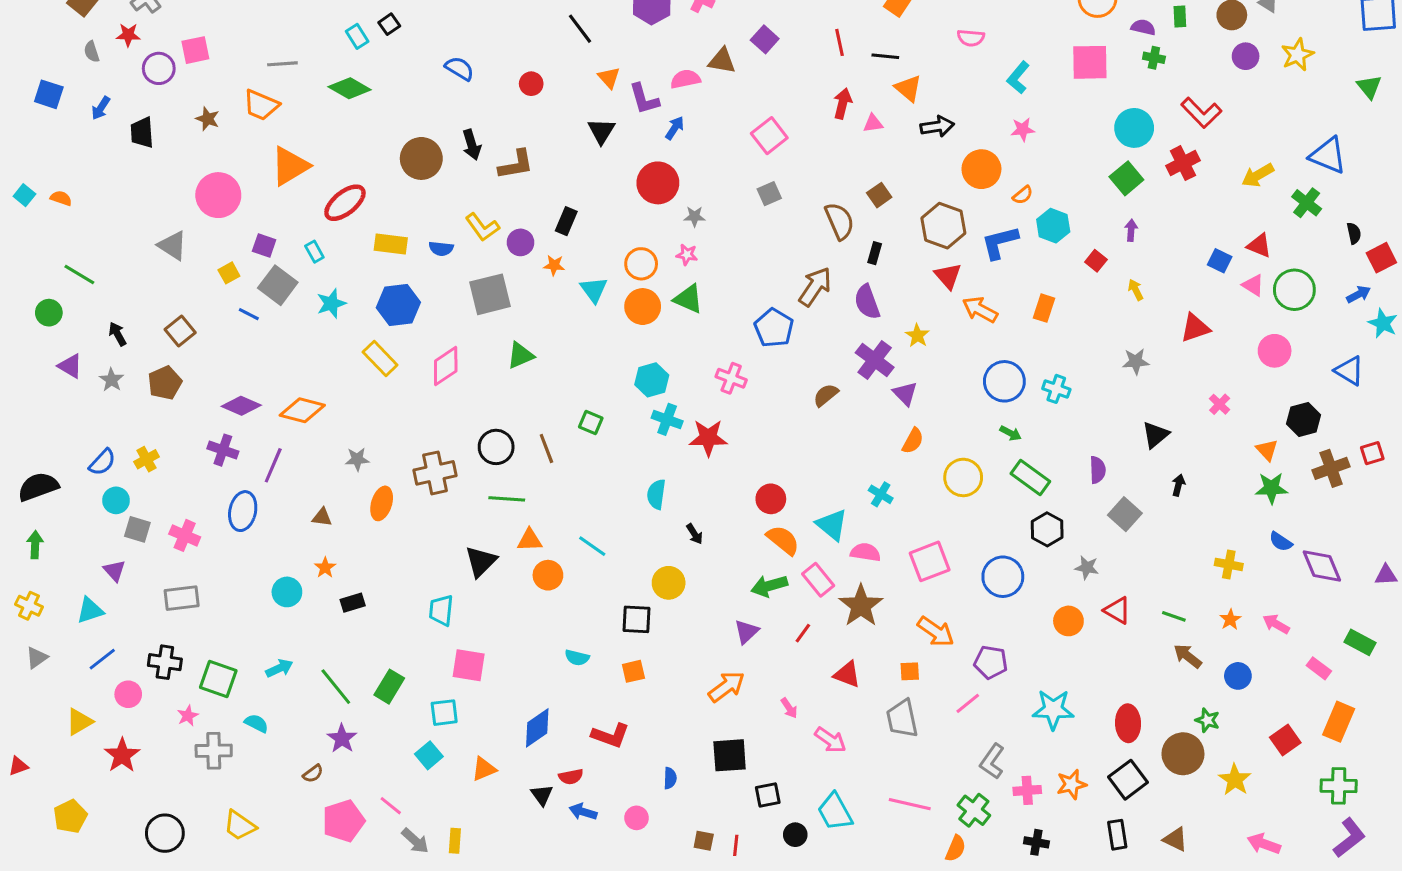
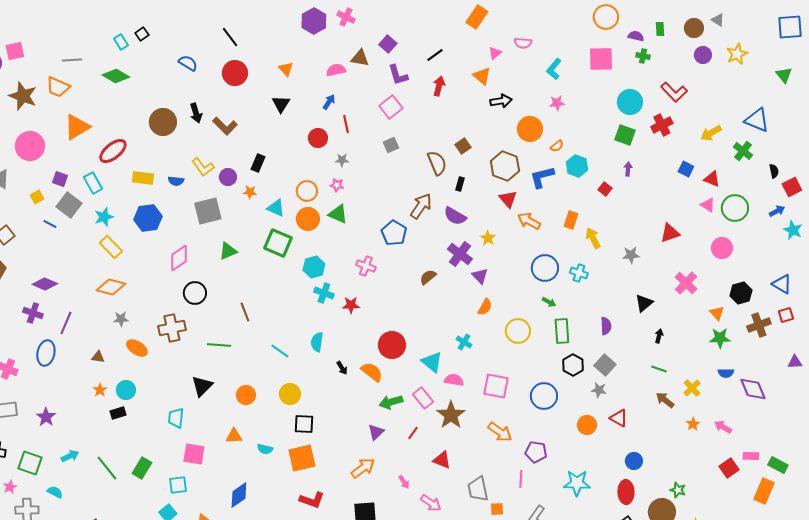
black line: (580, 29) -> (230, 37), moved
red line: (840, 42) -> (346, 124), moved
black line: (885, 56) -> (435, 55), moved, turned -42
red circle: (531, 84) -> (235, 73), size x1.6
purple L-shape: (644, 99) -> (398, 75), moved
brown star: (208, 119) -> (23, 96), size x1.8
pink triangle: (873, 123) -> (495, 53), moved, turned -32
brown L-shape: (516, 165) -> (225, 126), turned 55
green square: (1126, 178) -> (625, 135), turned -30
red circle: (658, 183) -> (318, 138), size x0.7
cyan rectangle: (314, 252) -> (93, 183), size x1.5
blue square: (1220, 261) -> (686, 169), moved
cyan triangle: (594, 290) -> (276, 208), turned -30
yellow arrow: (1136, 290) -> (593, 238), moved, size x1.5
purple semicircle: (867, 302) -> (455, 216), turned -40
yellow rectangle: (380, 358) -> (111, 247), moved
blue triangle: (1349, 371) -> (782, 284), moved
pink cross: (1220, 404) -> (686, 283), size x1.6
orange diamond: (302, 410) -> (111, 287), moved
green square: (591, 423) -> (278, 243), moved, size x1.8
red star: (708, 438) -> (351, 305), size x0.7
black circle: (496, 447) -> (195, 293), moved
green rectangle: (1030, 477) -> (562, 331), turned 50
red circle: (771, 499) -> (392, 345), size x1.4
orange ellipse: (382, 503) -> (137, 348), turned -75
gray square: (1125, 514) -> (605, 365), moved
orange triangle: (530, 540) -> (234, 436), moved
orange semicircle: (783, 540) -> (372, 372), moved
blue semicircle: (1281, 542) -> (726, 373), turned -35
cyan line: (592, 546) -> (280, 351), moved
pink square: (930, 561) -> (496, 386), turned 32
yellow cross: (1229, 564) -> (692, 388), turned 36
purple triangle: (1386, 575) -> (795, 362), moved
yellow circle: (669, 583) -> (290, 394), moved
cyan circle: (287, 592) -> (126, 390), moved
green line: (1174, 616) -> (659, 369), moved
green rectangle: (1360, 642) -> (778, 465), moved
brown arrow: (1188, 656) -> (665, 400), moved
pink rectangle: (1319, 668) -> (751, 456), turned -35
orange square: (633, 671) -> (302, 458), size x1.8
orange square: (910, 671) -> (497, 509), moved
blue circle: (1238, 676) -> (634, 461), moved
pink line: (968, 703) -> (521, 479), turned -48
red L-shape: (611, 735) -> (312, 500), moved
purple star: (342, 739) -> (46, 417), moved
red square: (1285, 740) -> (729, 468), moved

